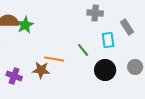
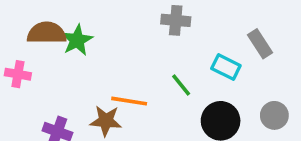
gray cross: (95, 13) -> (176, 20), moved
cyan rectangle: (108, 40) -> (226, 67), turned -56

